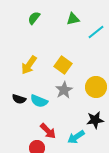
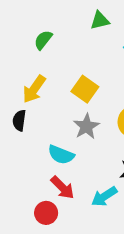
green semicircle: (34, 18) -> (43, 40), moved
black semicircle: (19, 99) -> (19, 120), moved, turned 80
cyan semicircle: (39, 101) -> (61, 155), moved

